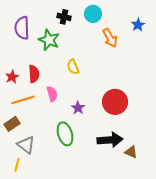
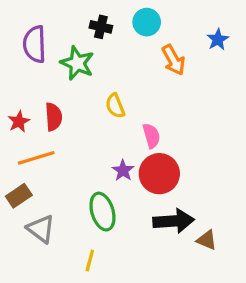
pink semicircle: (52, 94) -> (151, 136), moved
red circle: (115, 102) -> (159, 174), moved
yellow line: (17, 165) -> (90, 260), moved

